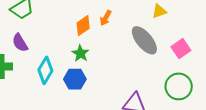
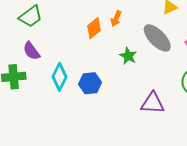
green star: (80, 53) -> (128, 56), moved

